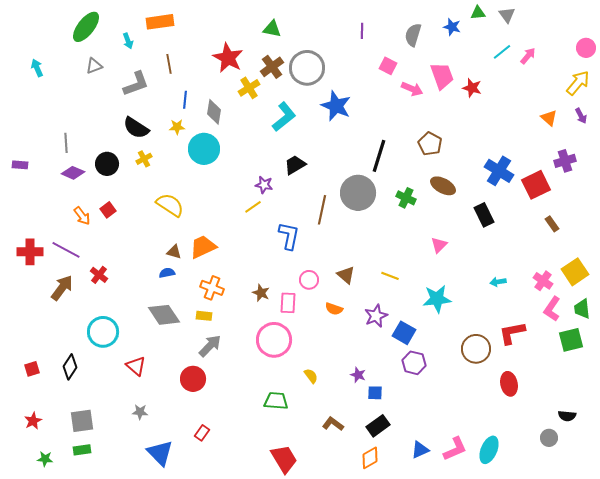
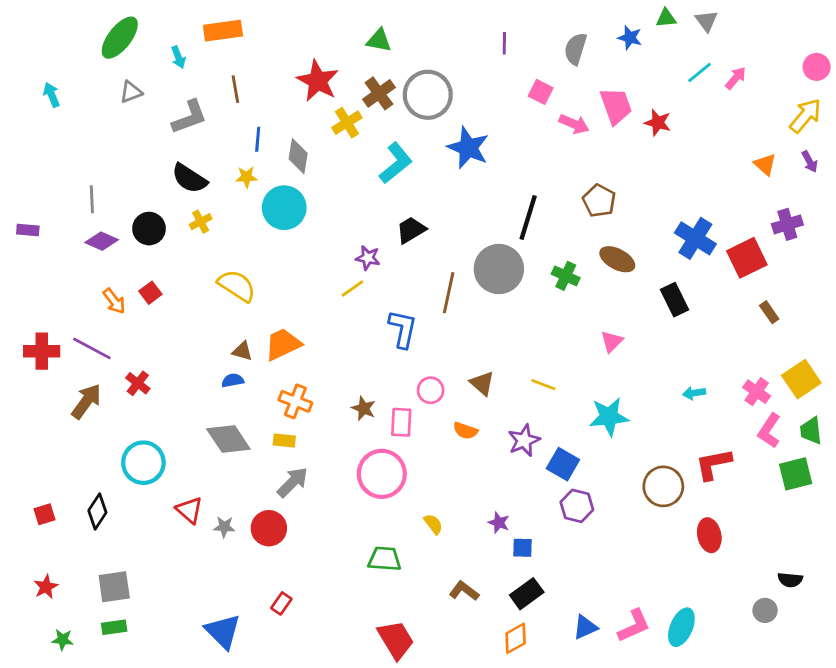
gray star: (140, 412) -> (224, 527), moved

